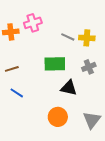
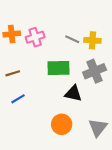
pink cross: (33, 23) -> (35, 37), moved
gray cross: (89, 67) -> (95, 71), size x1.5
blue line: (17, 93) -> (18, 99), turned -64

